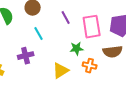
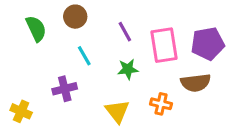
green star: (77, 49) -> (128, 69), moved
yellow triangle: (61, 71) -> (117, 111), turned -36

